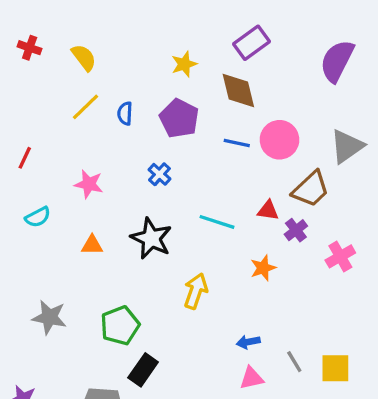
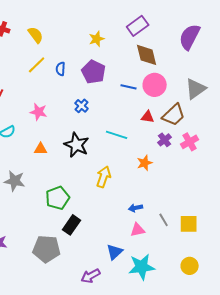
brown diamond: (238, 90) -> (147, 55), moved
red triangle: (268, 210) -> (148, 117), moved
pink cross: (340, 256) -> (190, 142), moved
gray star: (49, 317) -> (15, 181), moved

